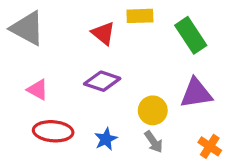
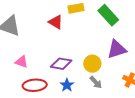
purple diamond: (102, 81) -> (61, 64), moved

